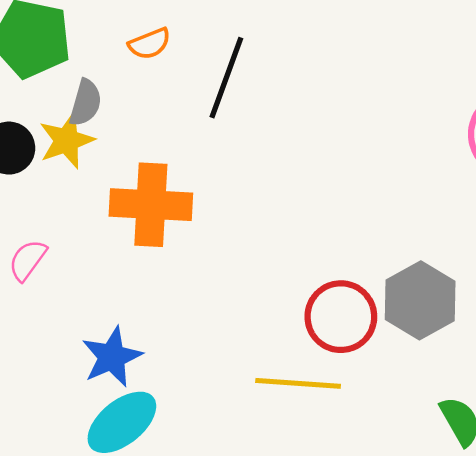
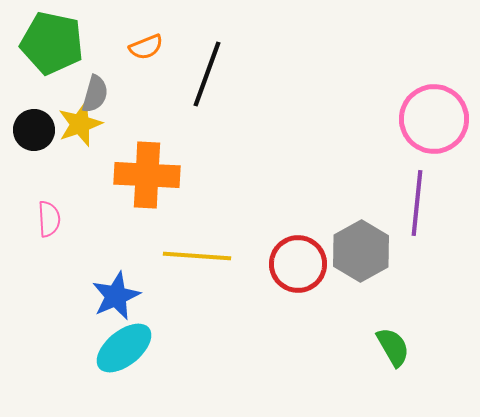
pink semicircle: (28, 260) -> (49, 219), turned 141
yellow line: (298, 383) -> (197, 256), moved

